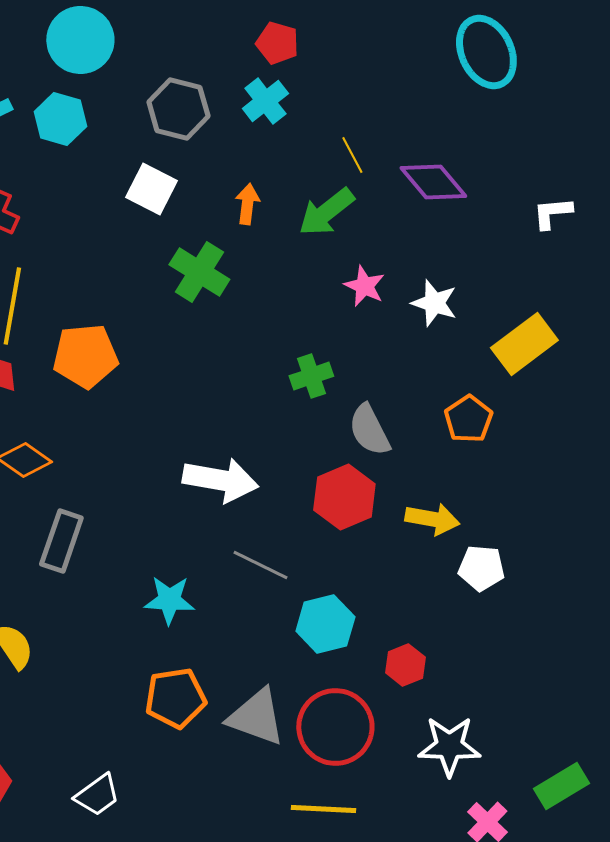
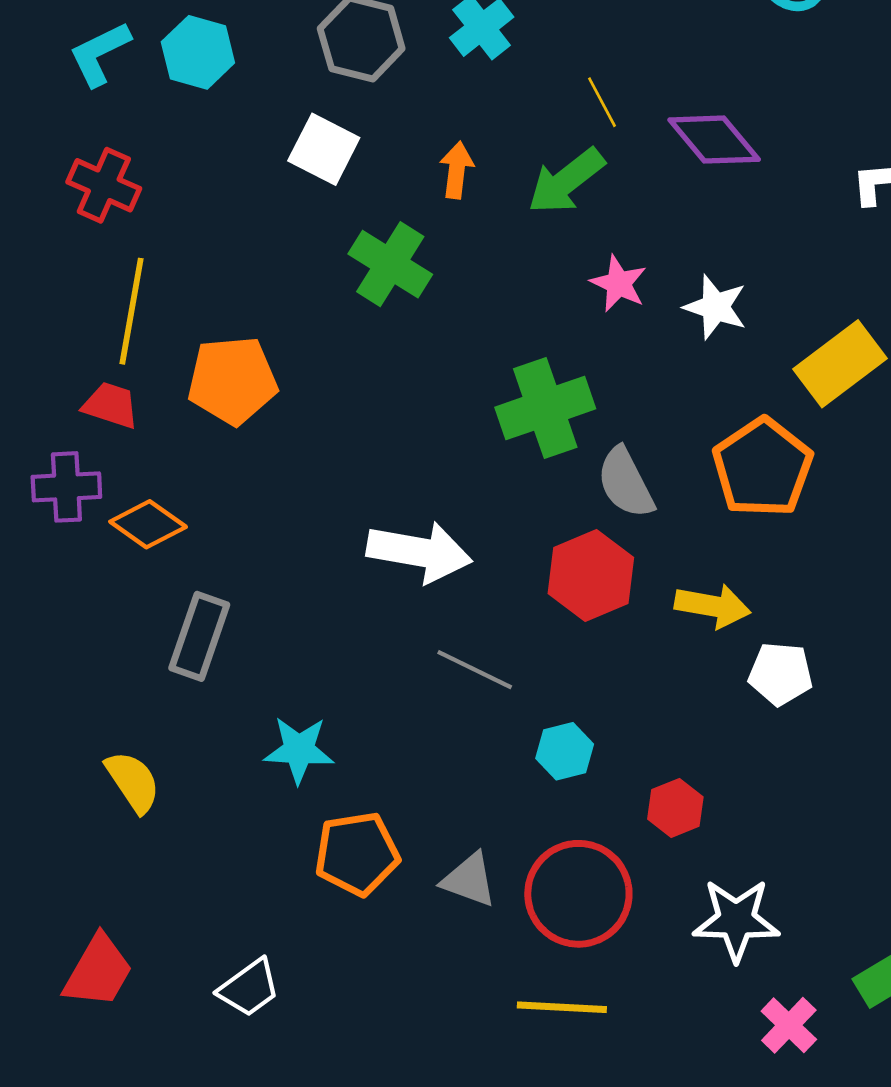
green cross: (311, 376) -> (545, 408), size x1.6
orange pentagon: (468, 419) -> (763, 468), size x1.5
cyan star: (169, 600) -> (299, 750), moved
cyan hexagon: (325, 624) -> (565, 751), size x0.7
gray triangle: (256, 717) -> (469, 880), size x0.7

